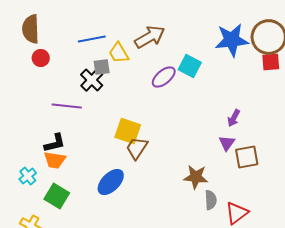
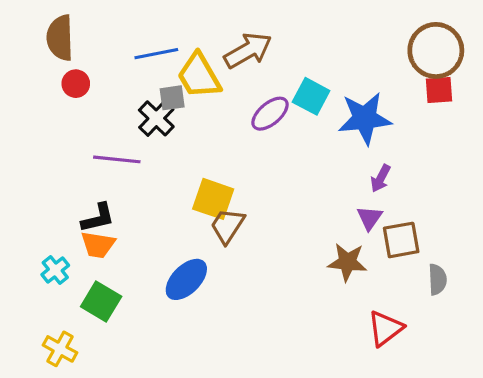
blue star: (232, 40) -> (365, 118), moved
yellow trapezoid: (119, 53) -> (199, 76), size x1.4
brown star: (196, 177) -> (347, 262), moved
gray semicircle: (211, 200) -> (437, 279), moved

